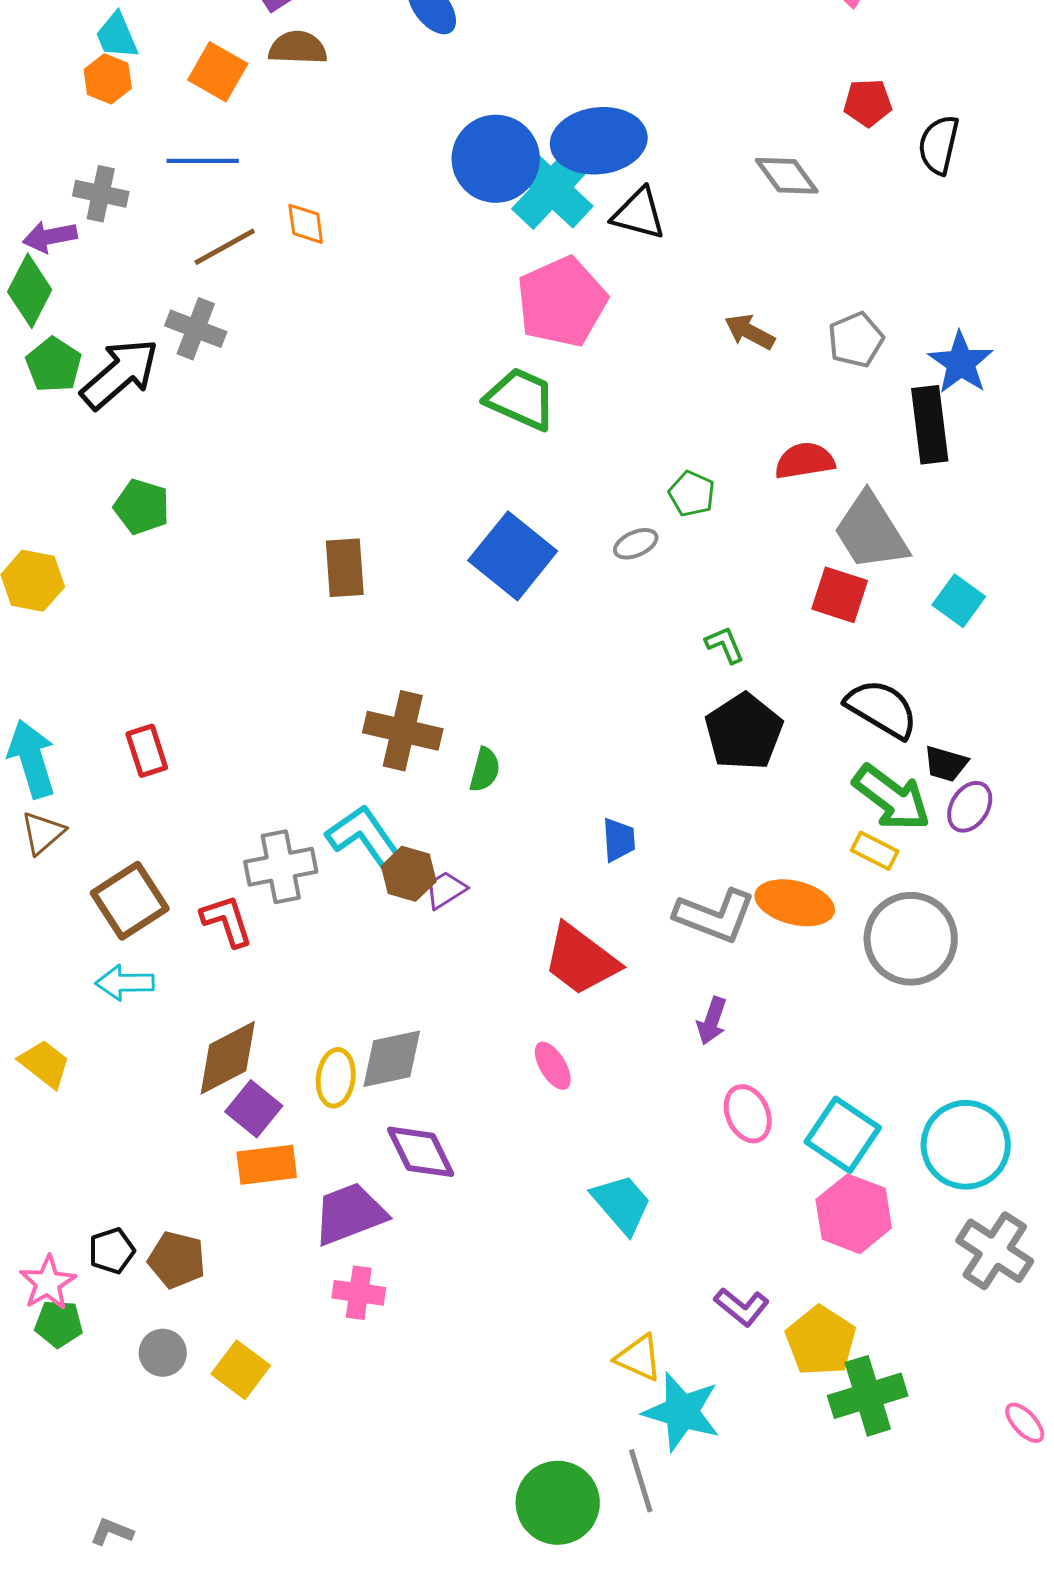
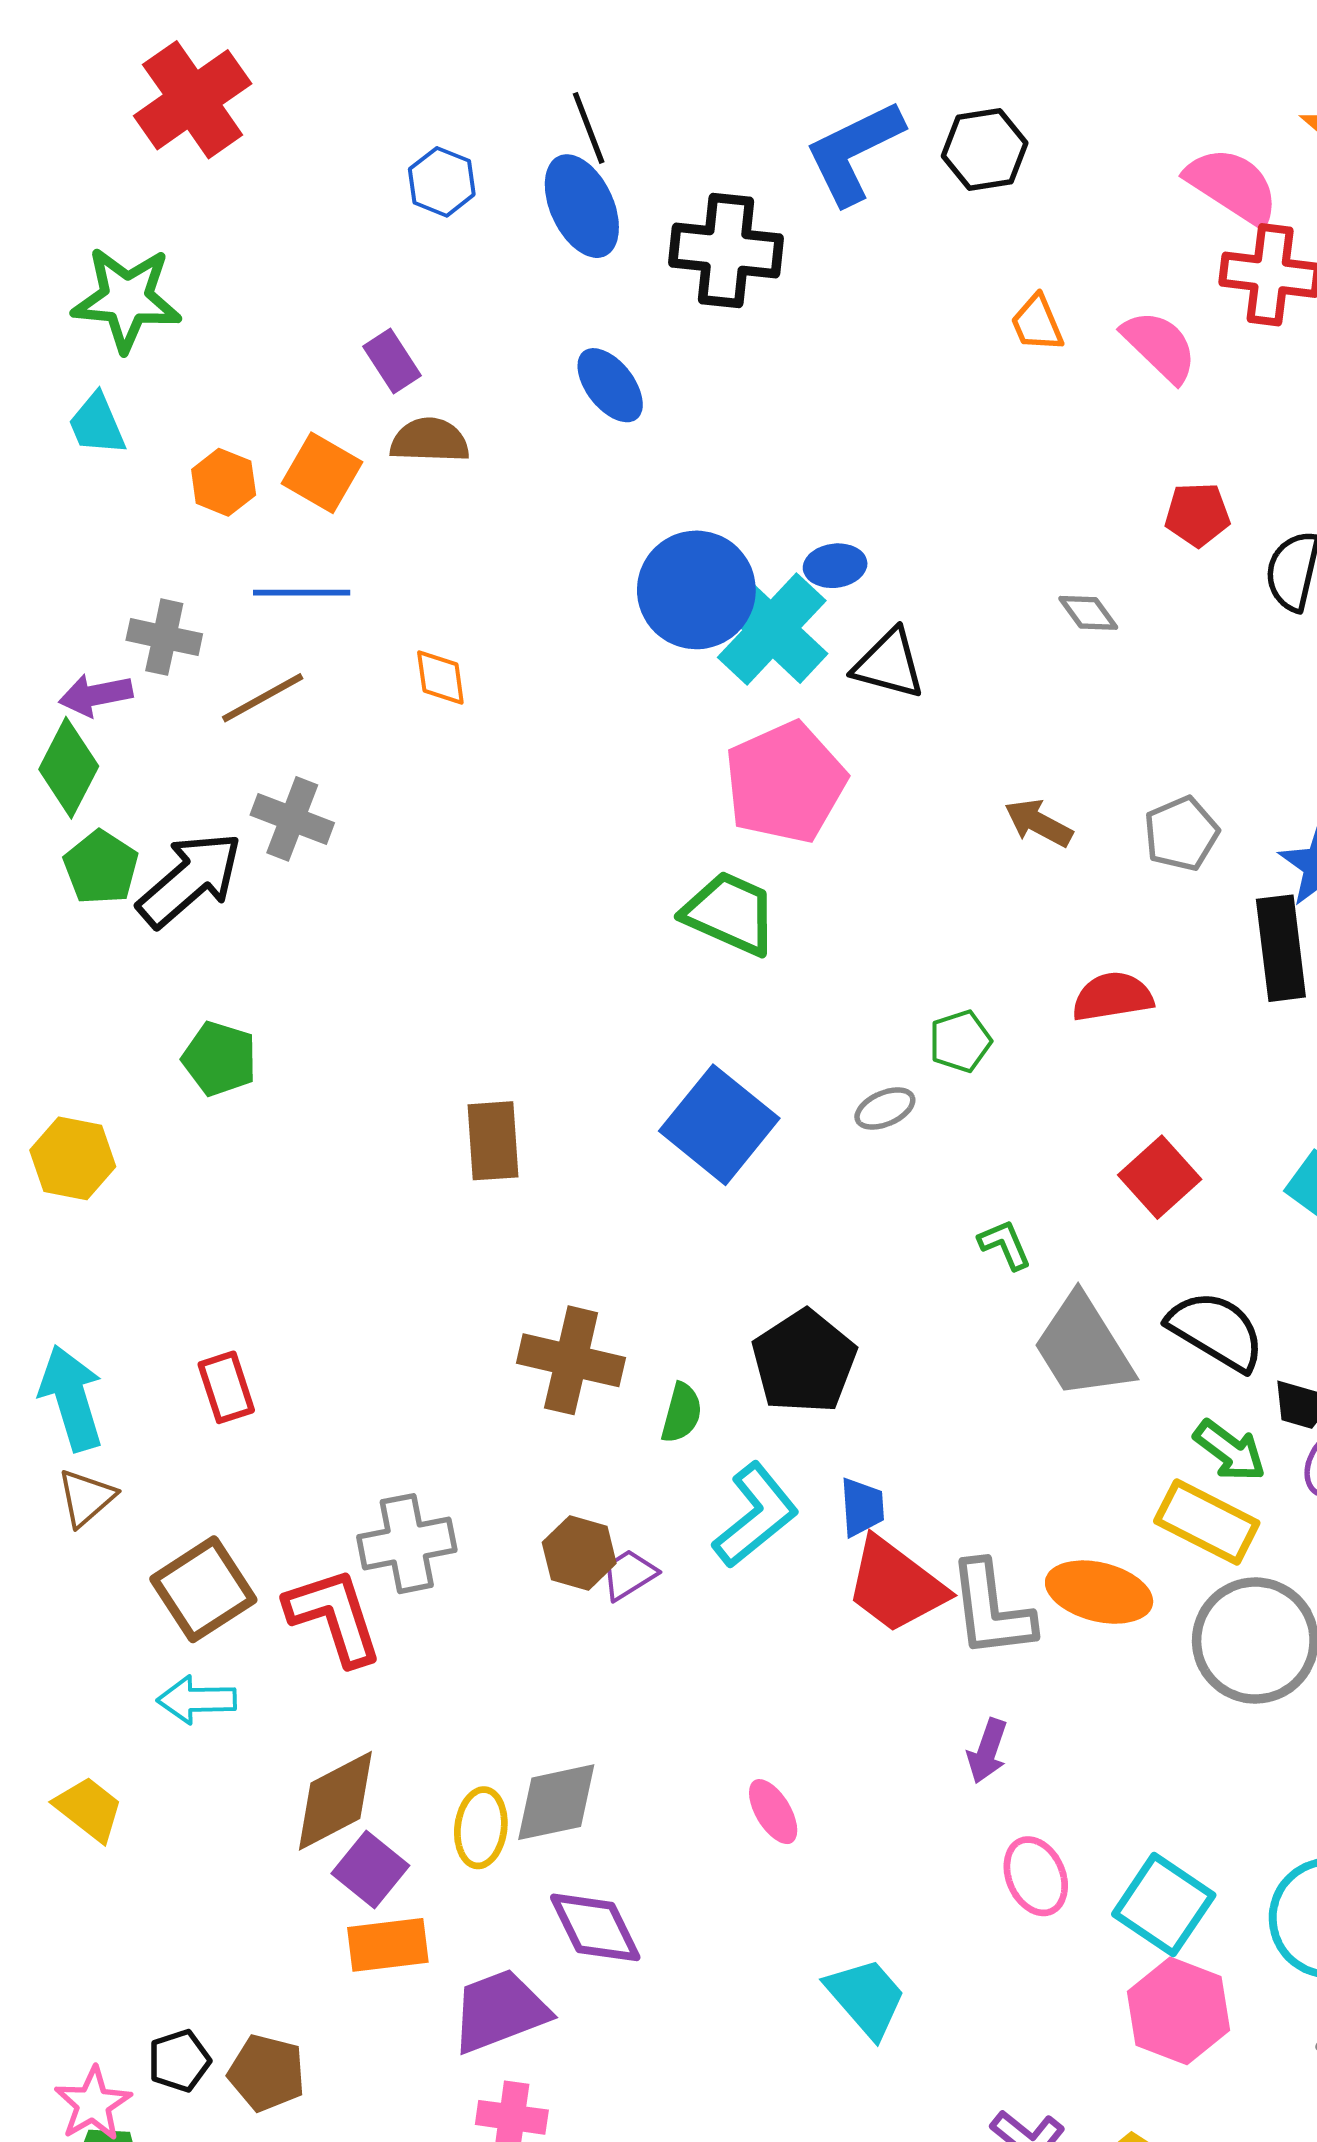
cyan trapezoid: (117, 36) -> (97, 424), moved
orange hexagon: (108, 79) -> (224, 482), moved
blue ellipse: (599, 141) -> (835, 566), size x0.5
gray diamond: (787, 176) -> (1088, 613), size x0.7
brown line: (225, 247) -> (263, 698), moved
green pentagon: (692, 494) -> (960, 1041), turned 30
gray trapezoid: (871, 532) -> (1083, 1347), moved
red square: (840, 595) -> (1160, 1177), turned 30
black pentagon: (744, 732) -> (804, 1362), moved
green arrow: (892, 798) -> (1230, 1451), size x0.7
cyan L-shape: (365, 837) -> (756, 1515), moved, turned 86
yellow rectangle: (875, 851) -> (1207, 1522), size x1.6
gray L-shape: (715, 916) -> (991, 1610), turned 62
red L-shape: (227, 921) -> (334, 1616), size x1.4
red trapezoid: (581, 960) -> (896, 1585), moved

